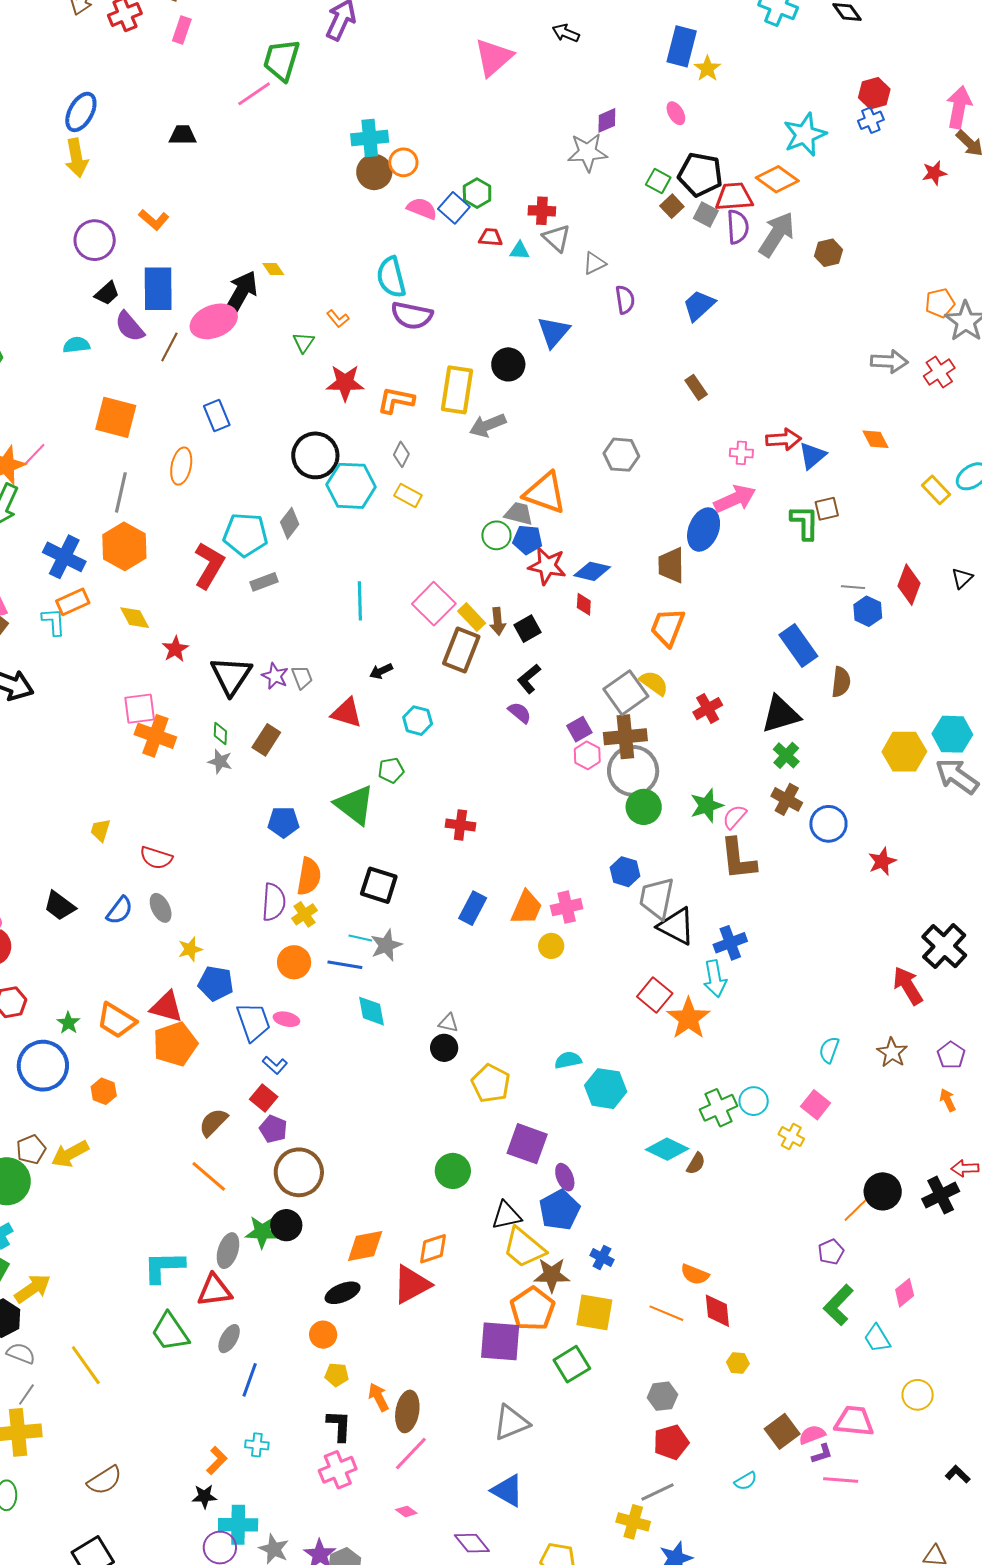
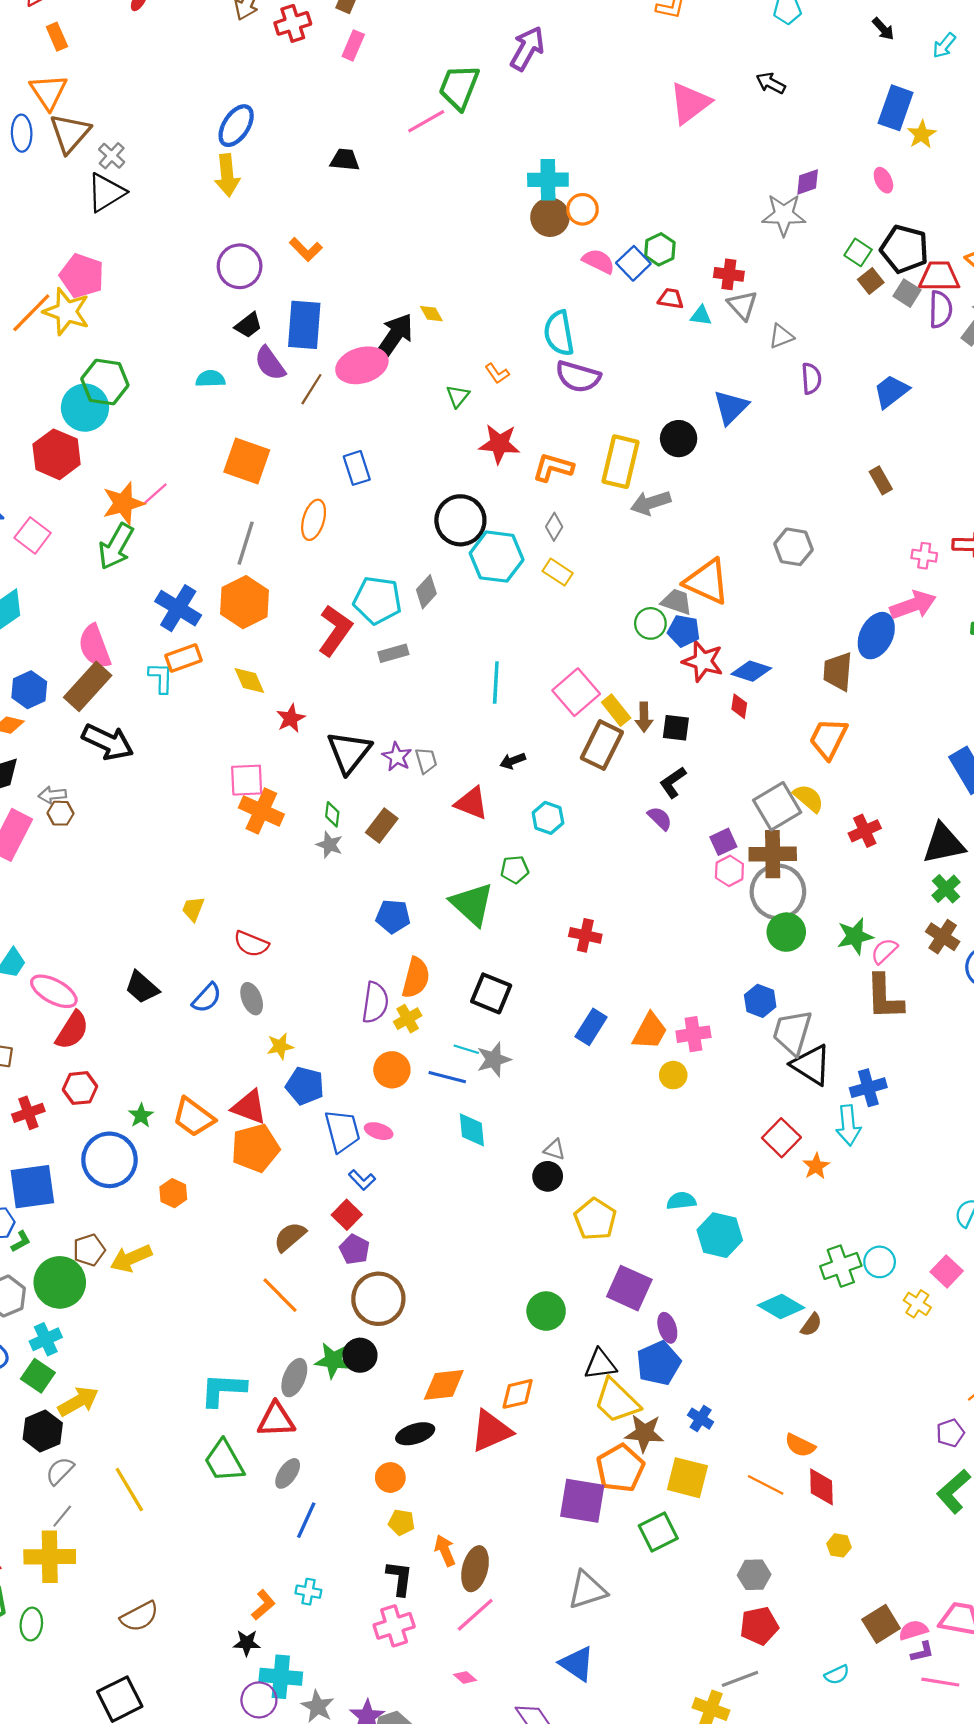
black square: (528, 629) -> (676, 728), turned 32
orange star: (688, 1018) -> (816, 1166), size x0.6
gray semicircle: (21, 1353) -> (60, 1471), turned -72

